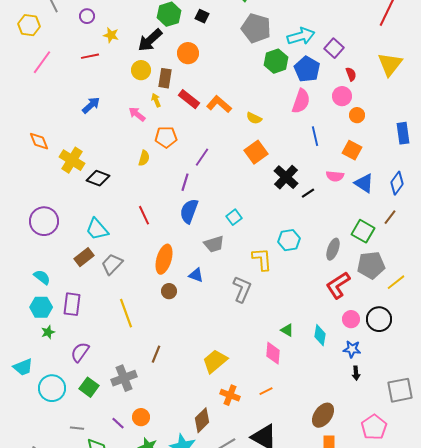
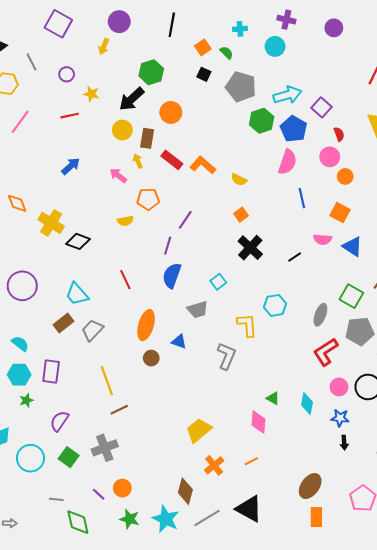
black square: (202, 16) -> (204, 74), moved
orange square: (256, 152) -> (241, 215), size x0.6
yellow semicircle: (144, 158) -> (125, 221), turned 63
black cross: (286, 177) -> (250, 248), moved
brown line: (156, 354) -> (119, 410), moved, turned 42
orange cross: (230, 395) -> (214, 465), turned 30
brown diamond: (202, 420) -> (185, 491), turned -30

